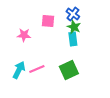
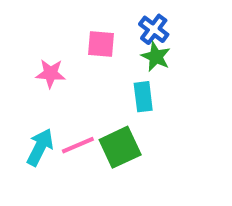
cyan rectangle: (73, 39) -> (143, 97), moved
green square: (69, 70) -> (120, 147), moved

